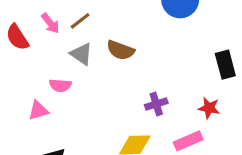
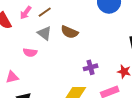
pink arrow: (50, 23) -> (26, 13), turned 72
pink triangle: (38, 110) -> (12, 77), moved

